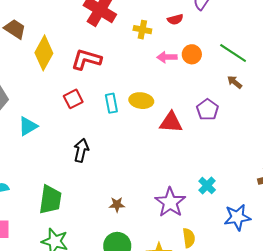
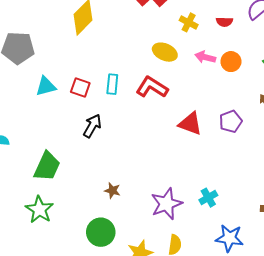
red L-shape: (86, 59) -> (152, 87), moved
red square: (73, 99) -> (80, 88), moved, turned 30
yellow ellipse: (141, 101) -> (165, 52), moved
cyan rectangle: (111, 103) -> (112, 84), moved

